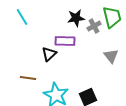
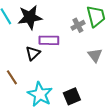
black star: (76, 18) -> (30, 17), moved, size x1.4
brown line: (28, 78) -> (12, 77), turned 49

